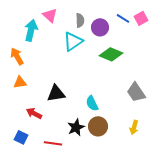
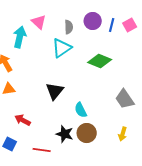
blue line: (123, 18) -> (112, 25), turned 72
purple circle: (100, 27) -> (93, 21), moved
black triangle: (56, 93) -> (55, 91), moved, turned -42
black star: (76, 127) -> (65, 134), turned -30

